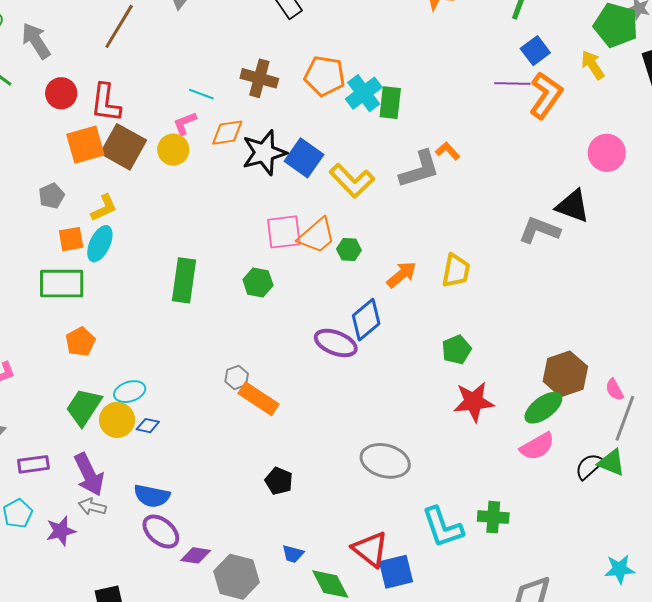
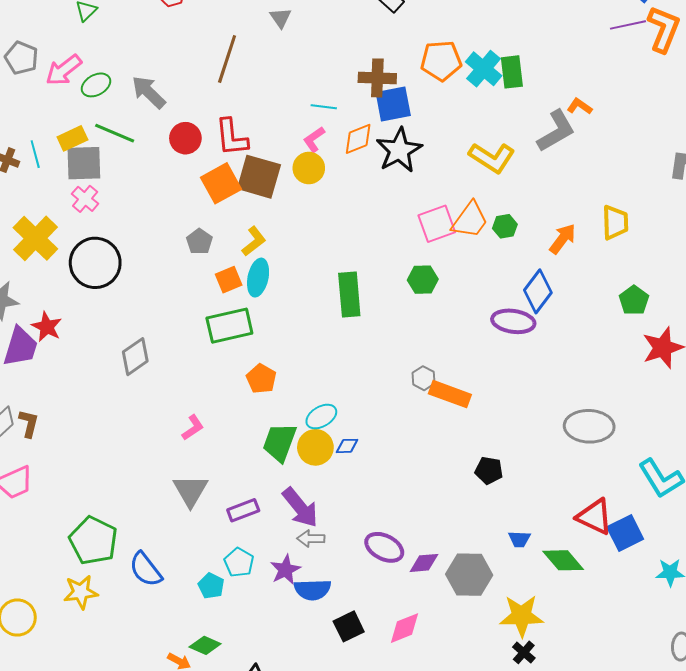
blue square: (304, 158) -> (393, 104), moved, turned -33
blue semicircle: (152, 496) -> (313, 590), moved

